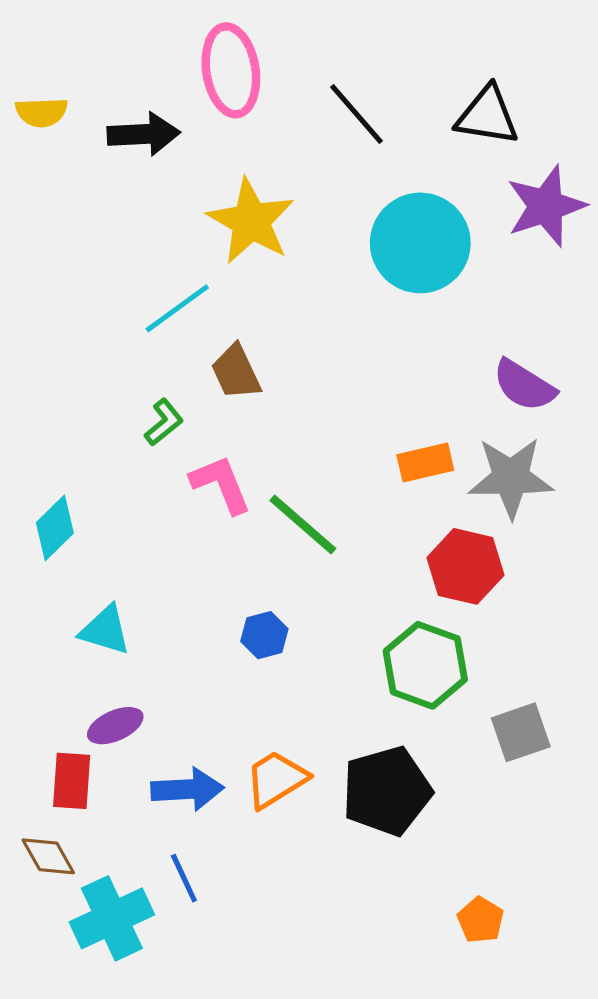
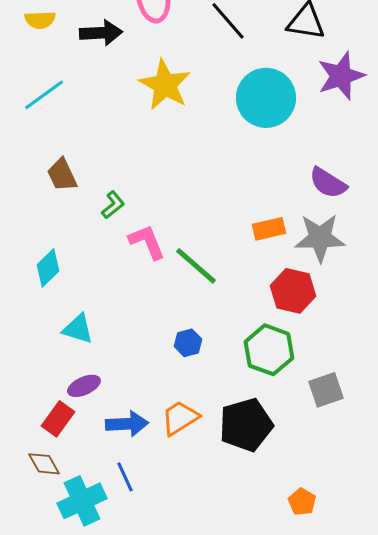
cyan line: (177, 308) -> (44, 95), moved
brown trapezoid: (236, 372) -> (62, 175), moved
blue hexagon: (264, 635) -> (188, 343), moved
red rectangle: (72, 781) -> (58, 419), turned 32

